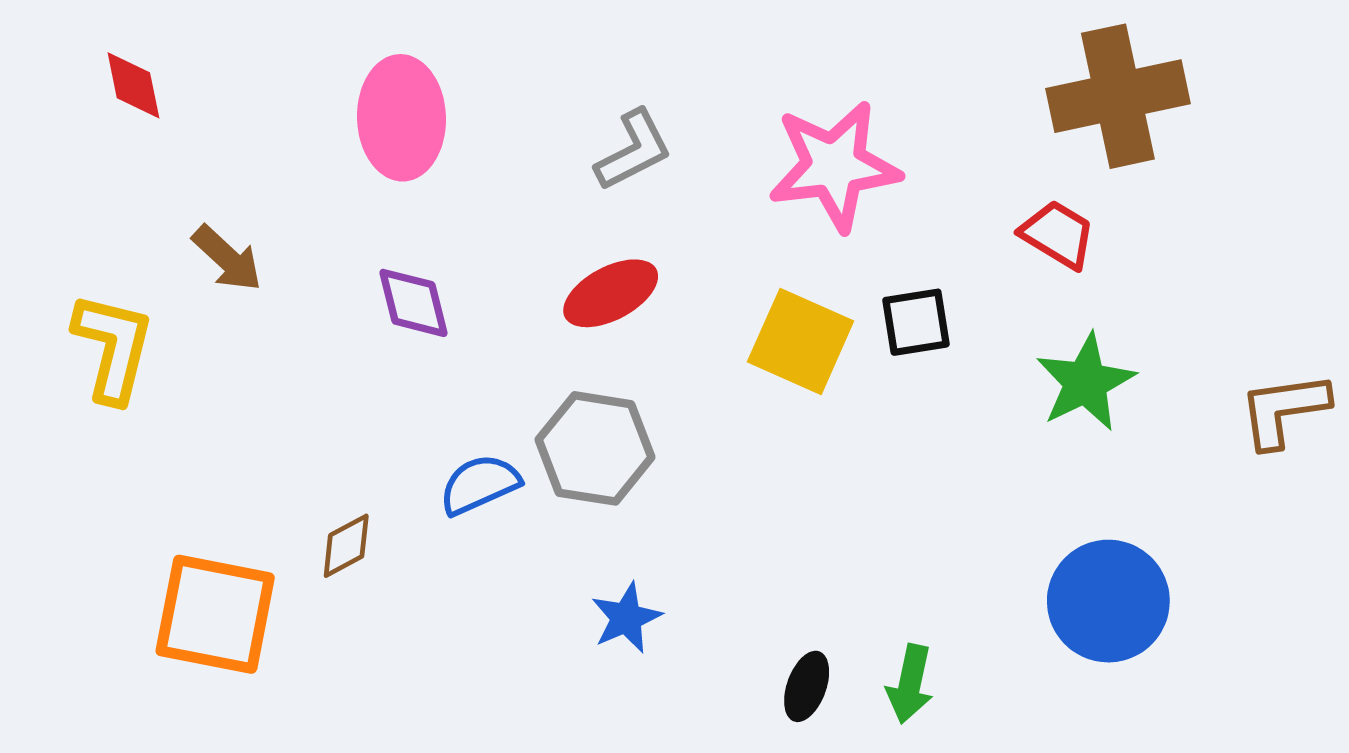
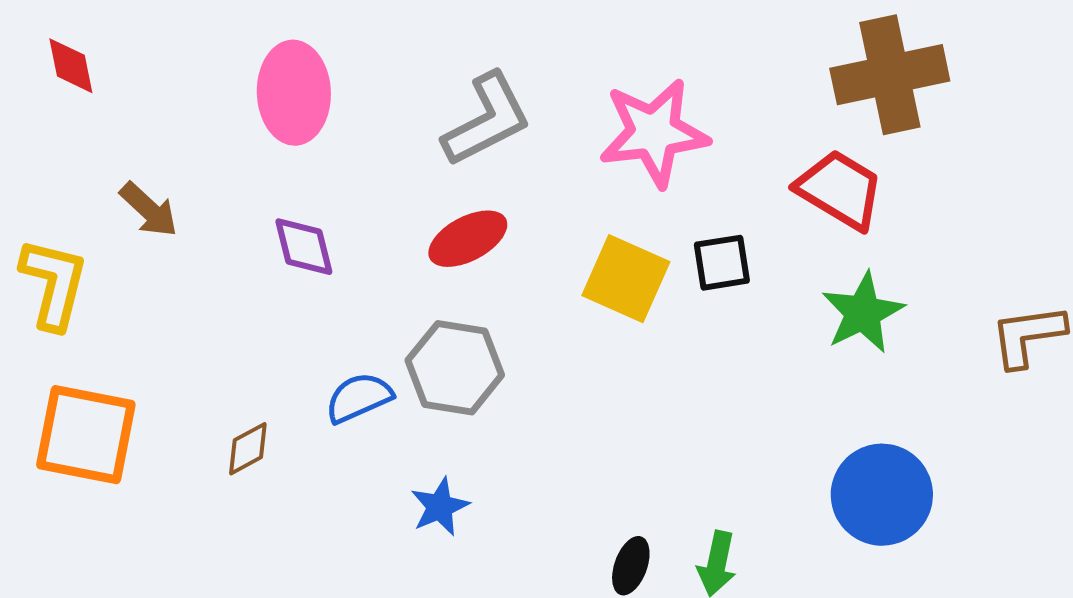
gray L-shape: (634, 150) -> (487, 120), size x1.4
red trapezoid: (1058, 234) -> (840, 190), size x1.4
orange square: (215, 614) -> (86, 435), moved
blue star: (626, 618) -> (440, 507), moved

